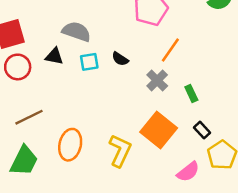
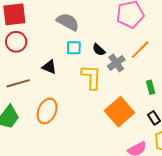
black triangle: (54, 56) -> (49, 67), moved
gray cross: (157, 80) -> (116, 63), moved
yellow L-shape: (120, 151) -> (91, 77), moved, turned -32

